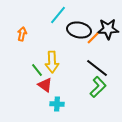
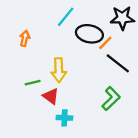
black star: (108, 29) -> (122, 18), moved
black line: (97, 68) -> (118, 63), moved
green line: (37, 70) -> (33, 83), moved, turned -64

